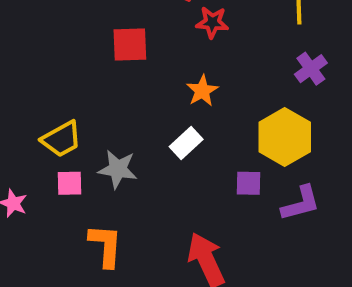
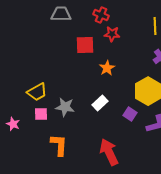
red square: (130, 44) -> (85, 45), moved
white rectangle: (186, 143) -> (100, 103), moved
purple square: (248, 183) -> (130, 114), turned 32

